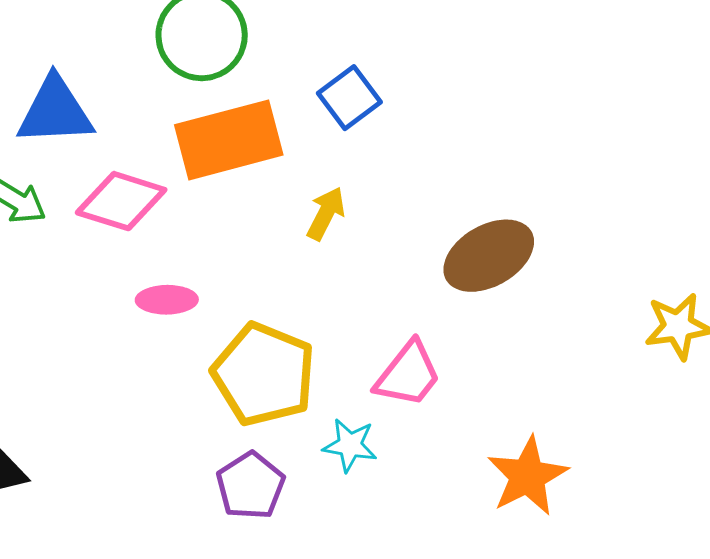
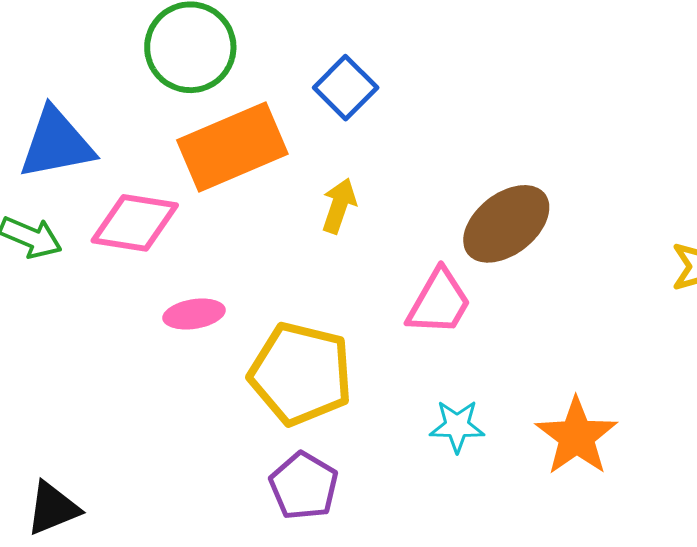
pink trapezoid: (408, 374) -> (439, 302), moved
cyan star: (350, 445) -> (457, 426), moved

